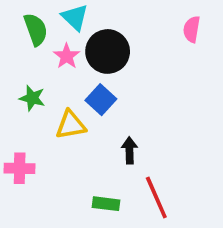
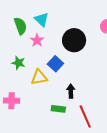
black circle: (108, 51) -> (74, 40), moved
green rectangle: (106, 204) -> (58, 109), moved

